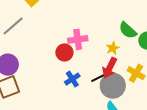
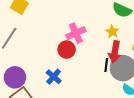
black line: (98, 78) -> (106, 65), turned -40
blue cross: (72, 79) -> (54, 77), moved

